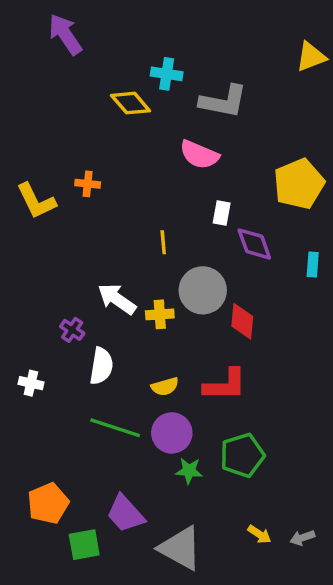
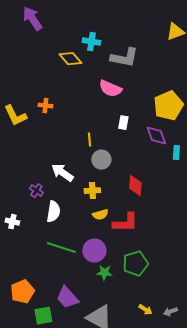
purple diamond: (254, 244) -> (156, 136), moved
gray circle: (203, 290) -> (101, 160), moved, size x0.7
yellow cross: (160, 314) -> (92, 191), moved
yellow semicircle: (165, 387) -> (100, 215), moved

